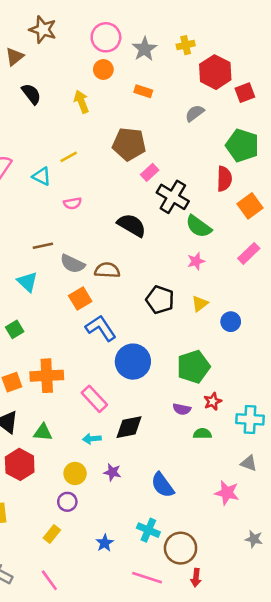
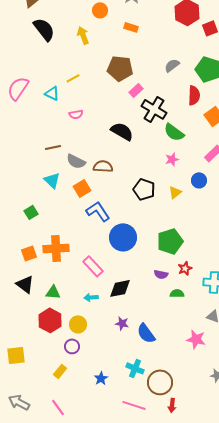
black semicircle: (31, 94) -> (44, 29), size x1.4
gray semicircle: (195, 113) -> (172, 65), moved
cyan triangle: (27, 282) -> (52, 180), moved
blue circle: (231, 322) -> (199, 180), moved
red hexagon: (20, 464) -> (50, 320), moved
purple star: (112, 472) -> (122, 323), moved

